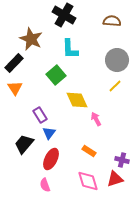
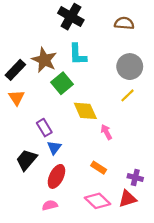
brown star: (31, 39) -> (44, 60), moved
pink diamond: (88, 181) -> (98, 201), turned -30
pink semicircle: (45, 185) -> (50, 205), turned 96

